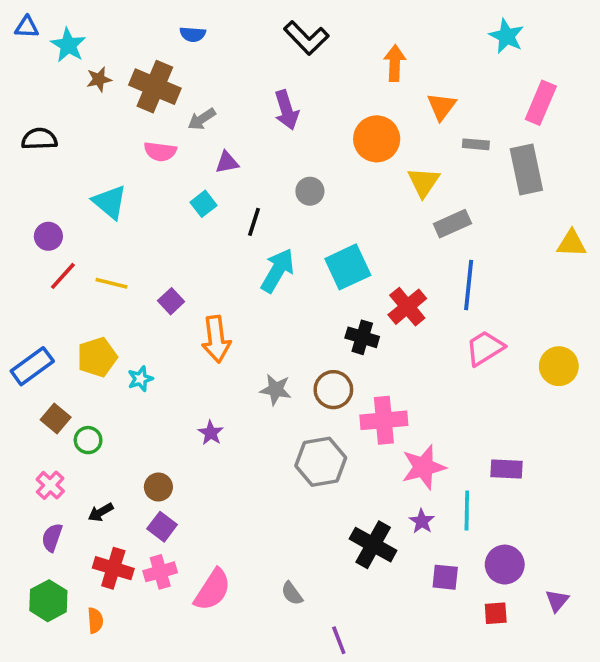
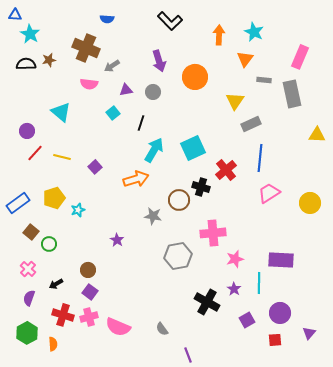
cyan star: (507, 36) -> (254, 32), moved
cyan star: (68, 45) -> (30, 34), moved
brown star: (99, 79) -> (49, 60), moved
black semicircle: (39, 139) -> (26, 64), moved
orange circle: (377, 139) -> (195, 77), moved
gray circle: (310, 191) -> (153, 92), moved
orange arrow: (216, 339) -> (136, 179), moved, turned -100
brown circle: (333, 390) -> (179, 200), moved
pink star: (424, 467) -> (235, 259), size x0.7
purple rectangle: (507, 469) -> (281, 260), size x1.4
purple square: (445, 577) -> (247, 320), turned -35
pink semicircle: (213, 590) -> (118, 327), turned 80

